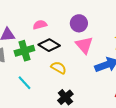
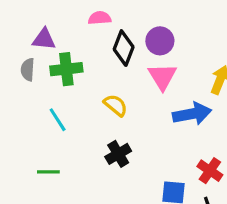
pink semicircle: (40, 25) -> (100, 18), moved
black diamond: (49, 45) -> (124, 48), moved, turned 70

